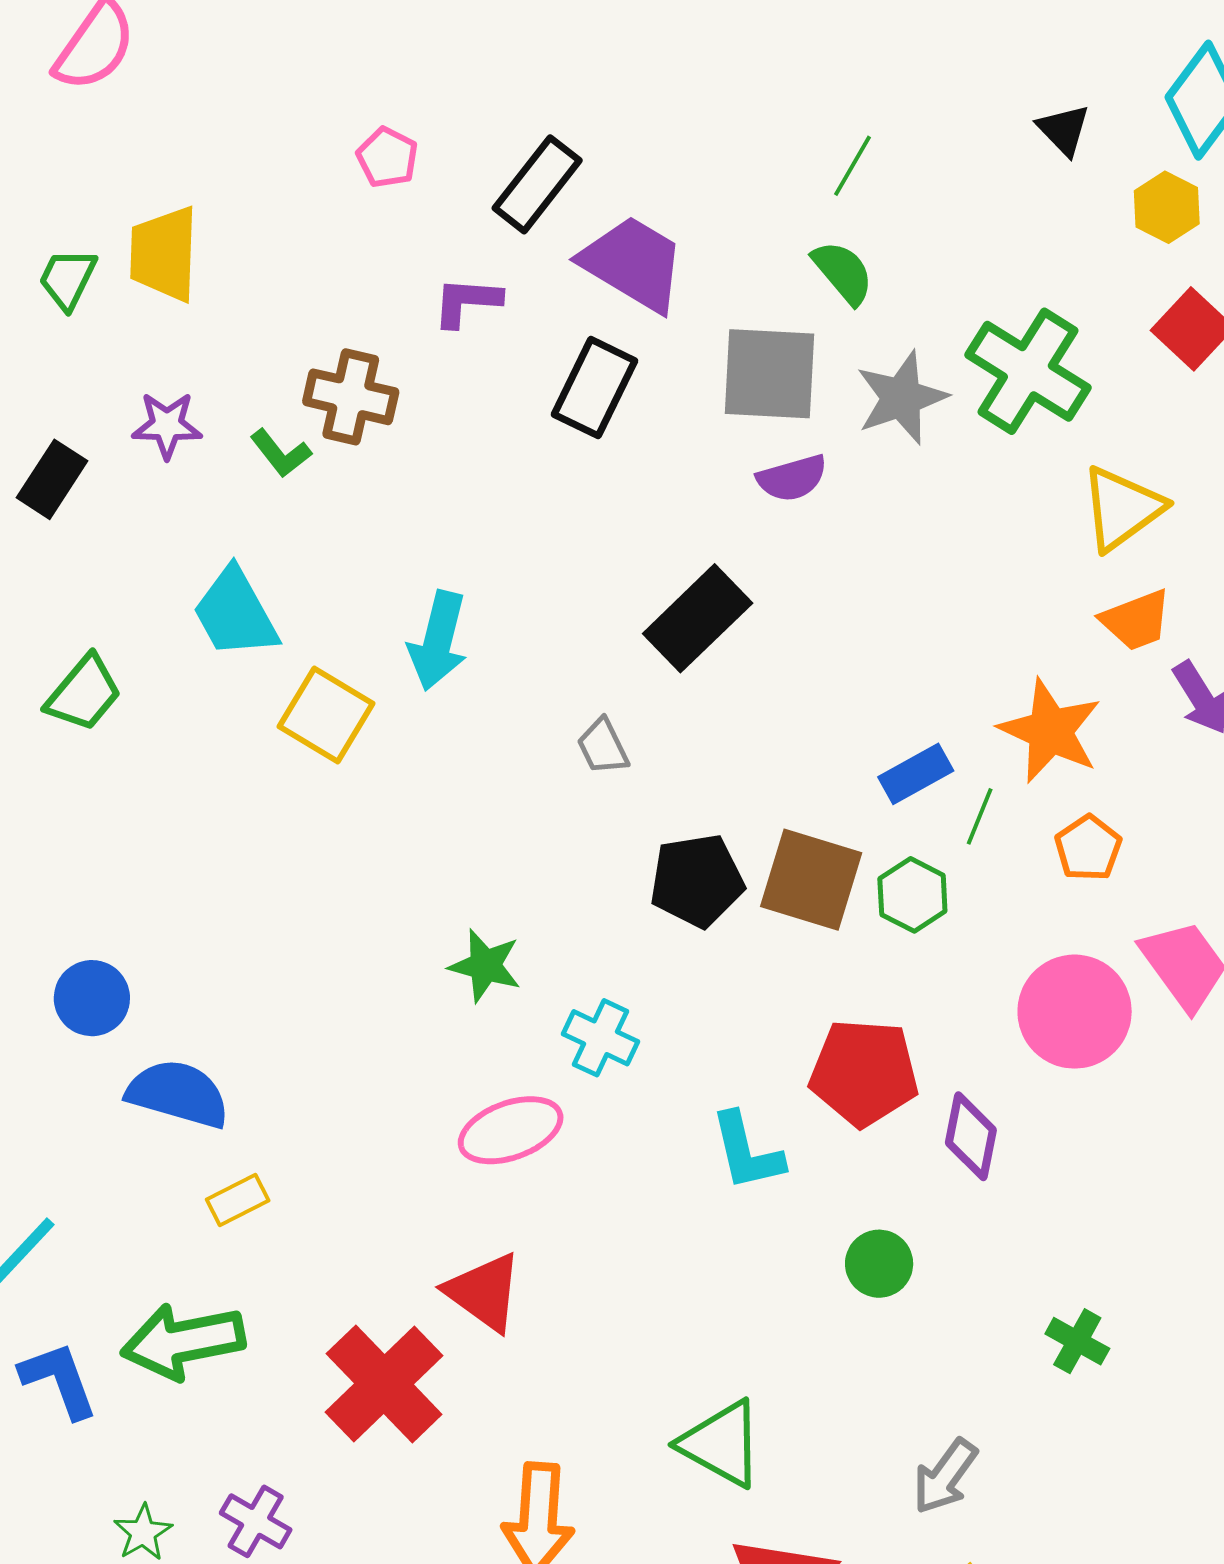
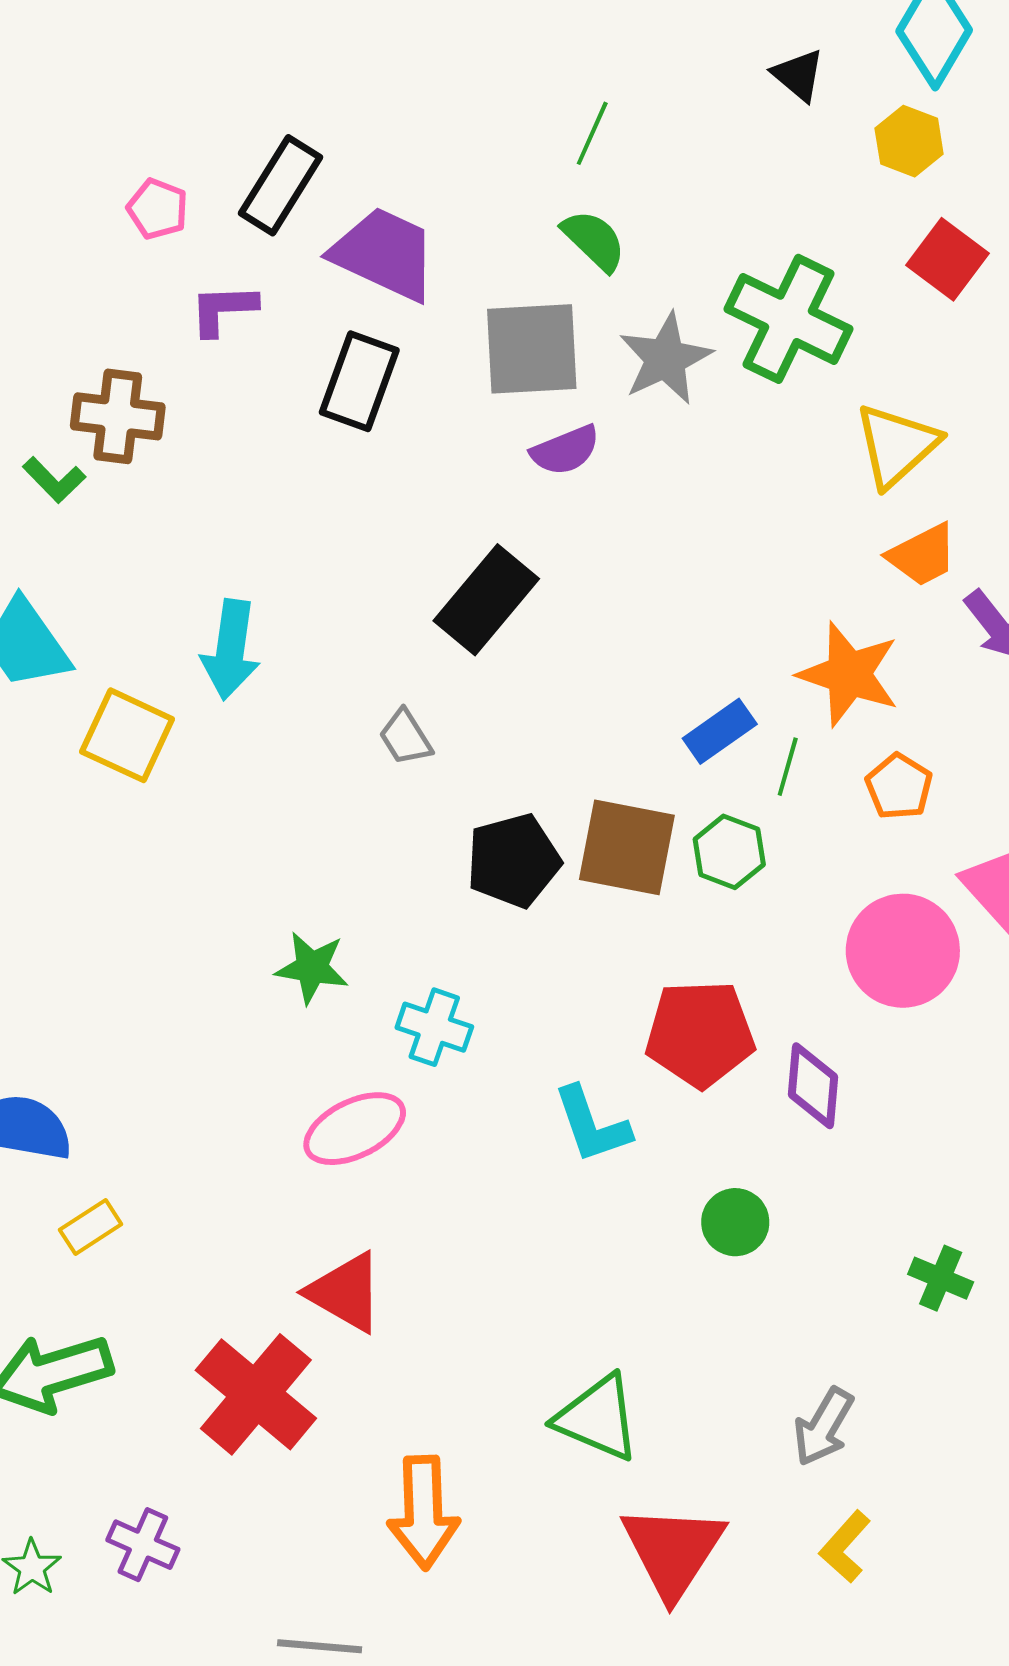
pink pentagon: (387, 157) -> (158, 209), moved

